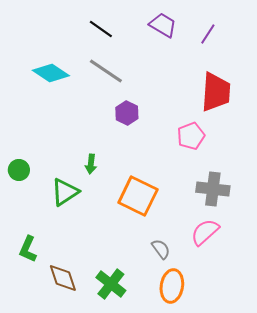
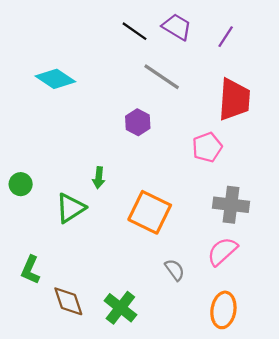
black line: (101, 29) -> (134, 31), moved
gray line: (106, 71) -> (162, 77), moved
orange ellipse: (172, 286) -> (223, 310), moved

